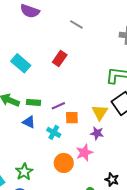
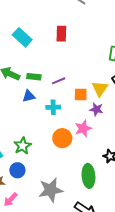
red rectangle: (60, 59) -> (61, 34), turned -35
orange square: (72, 118) -> (81, 95), moved
blue triangle: (29, 122) -> (29, 96), turned -40
cyan cross: (54, 132) -> (53, 107), turned -32

